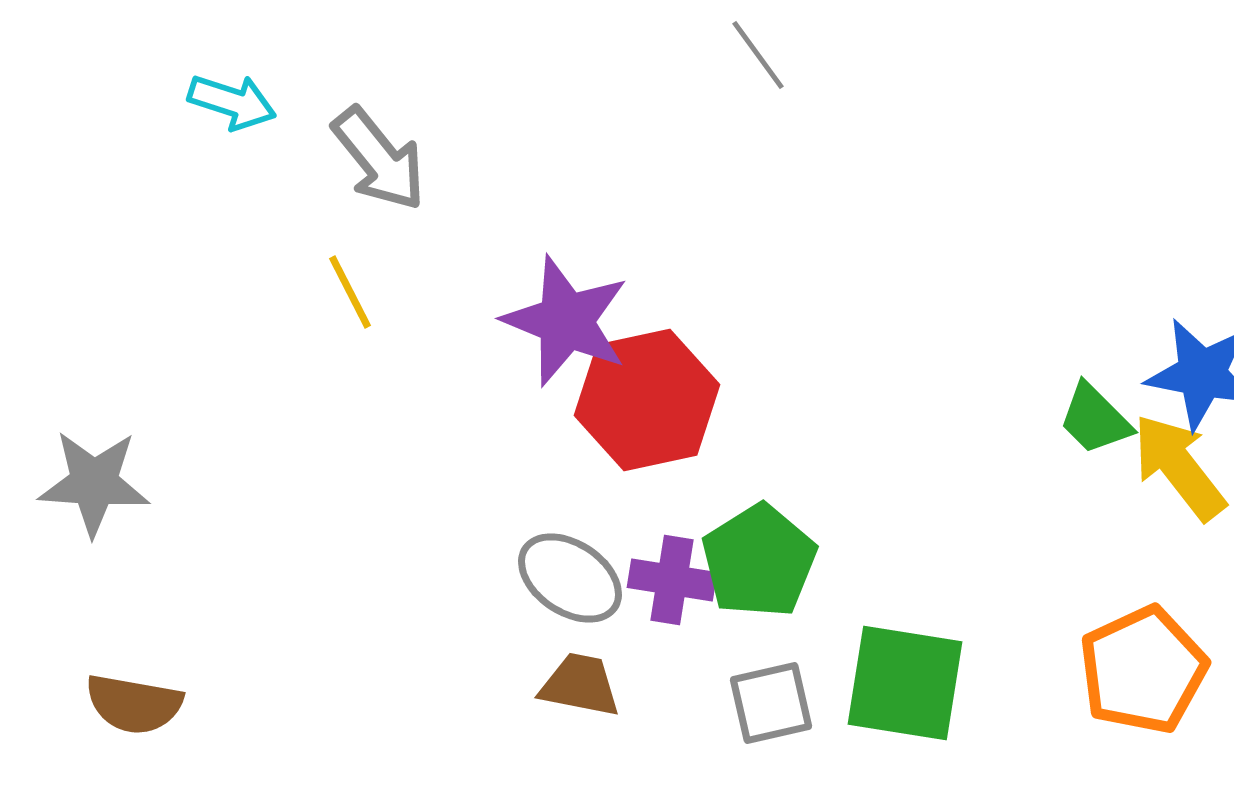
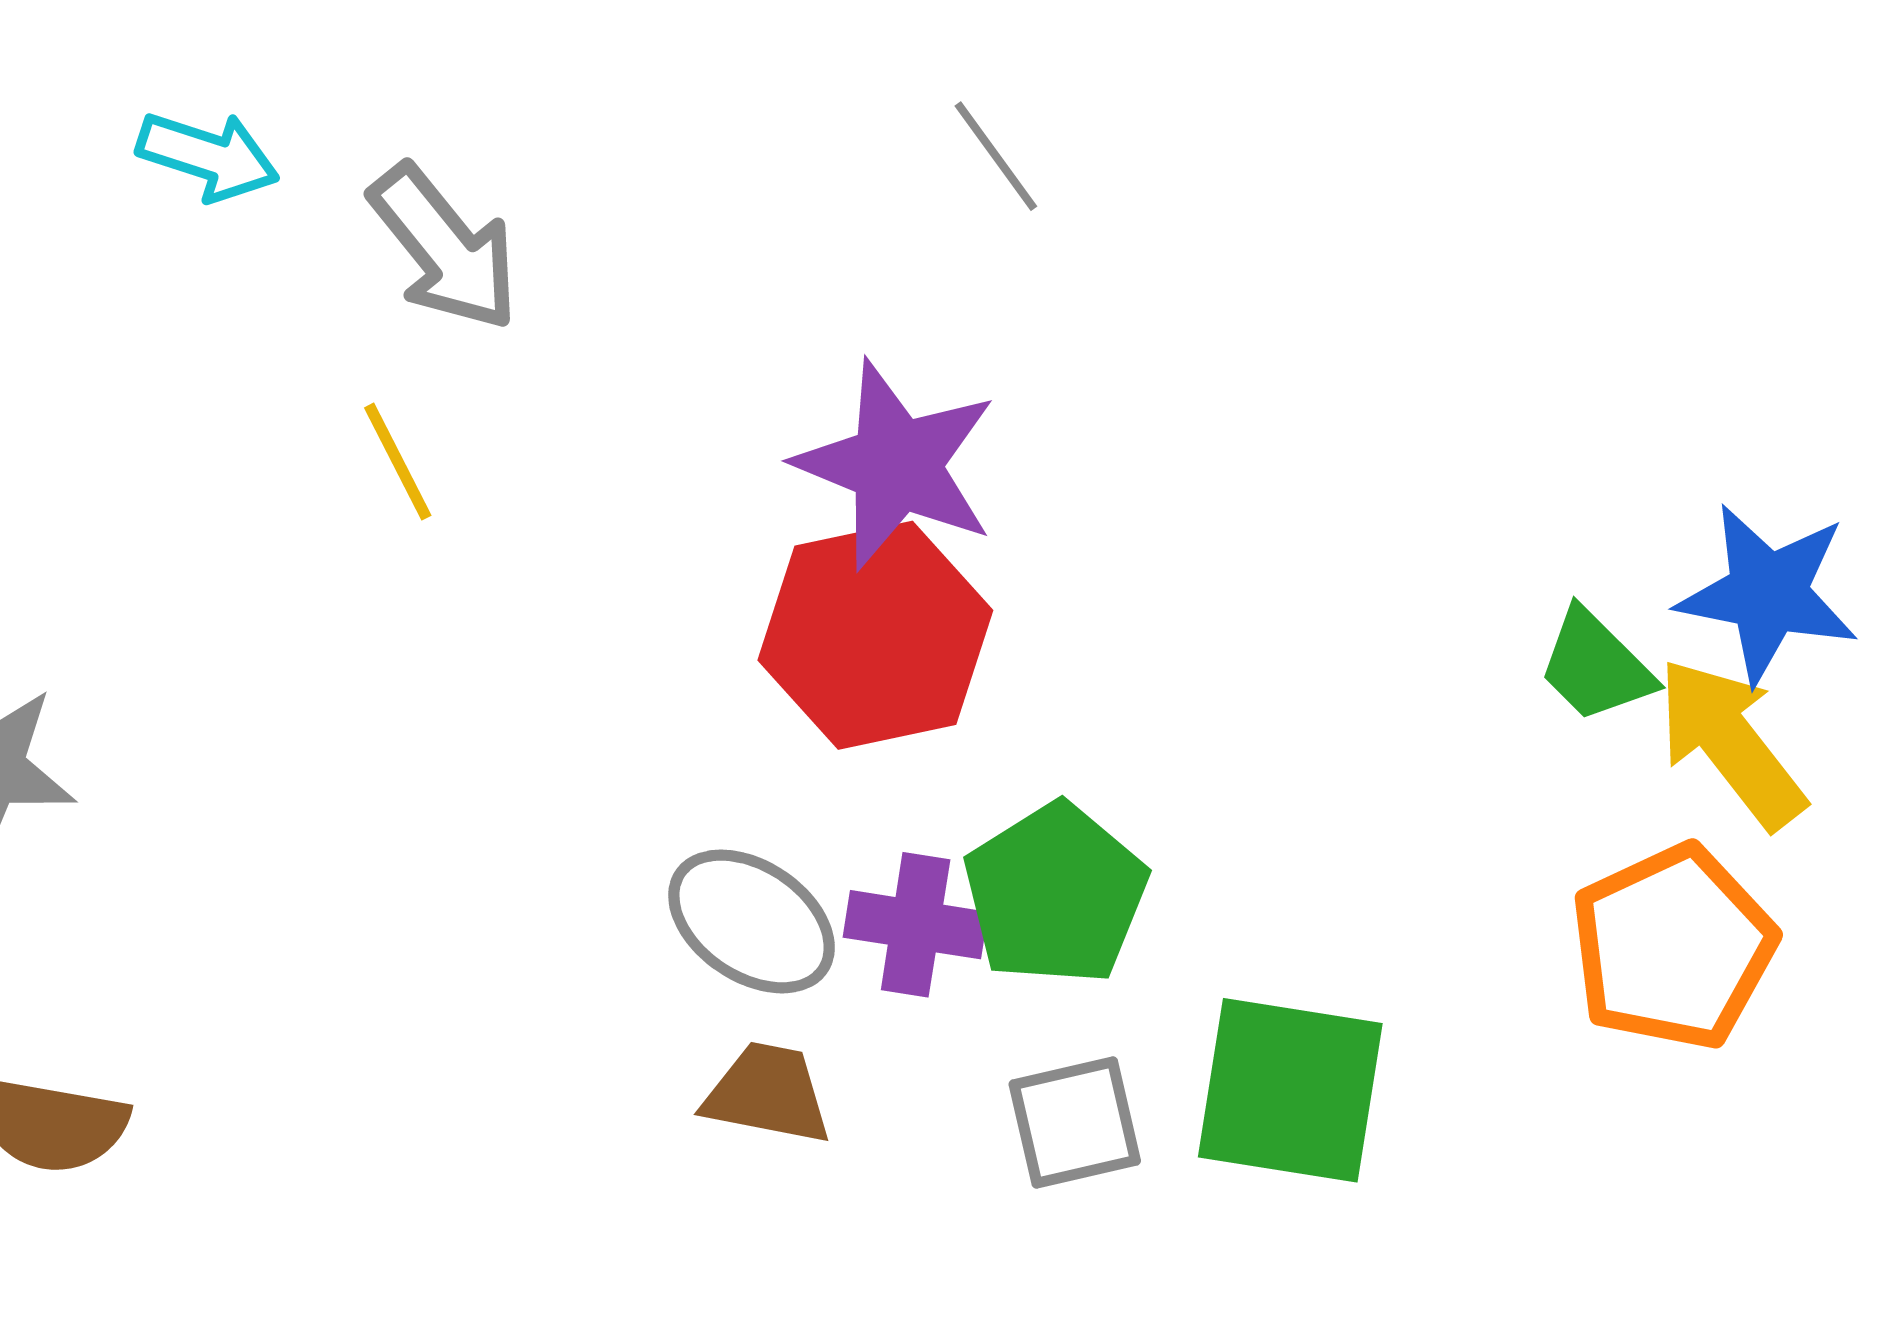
gray line: (758, 55) -> (996, 156), moved
purple star: (566, 321) -> (896, 465), moved
orange pentagon: (1143, 670) -> (1673, 947), moved

